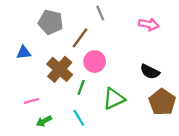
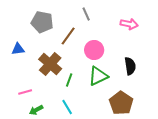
pink circle: (95, 62) -> (94, 50), moved
black semicircle: (150, 72) -> (130, 66), turned -126
green triangle: (114, 99) -> (98, 76), moved
brown pentagon: (162, 102) -> (121, 103), moved

